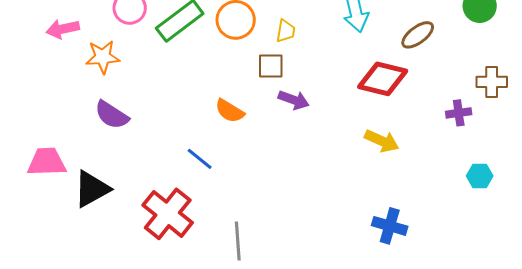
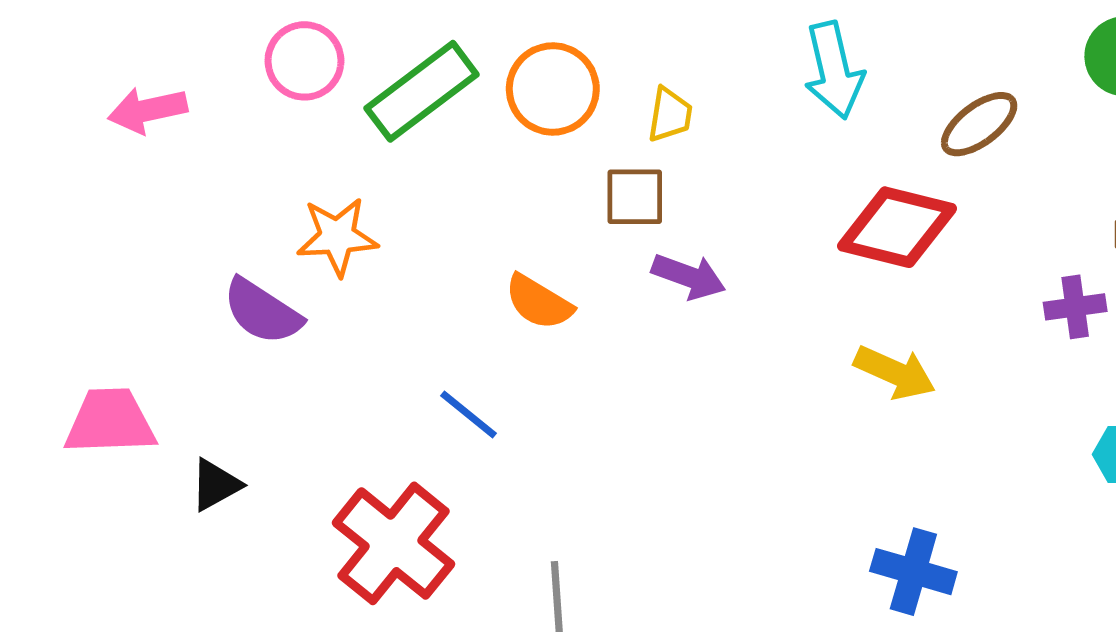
orange star: (103, 57) -> (337, 237), moved
black triangle: (92, 189) -> (215, 485), size x0.6

